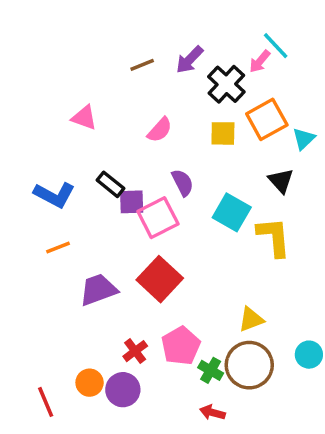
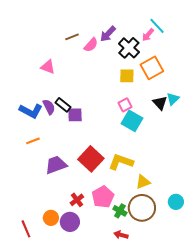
brown line: (142, 65) -> (72, 37), moved
pink semicircle: (160, 130) -> (91, 45), moved
cyan triangle: (304, 139) -> (173, 99), moved
purple semicircle: (183, 183) -> (49, 107), moved
pink square: (158, 218) -> (125, 105), moved, size x0.6
yellow L-shape: (274, 237) -> (121, 162), moved, turned -65

